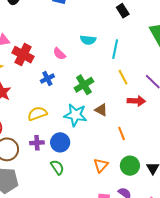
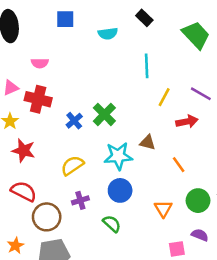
cyan semicircle: (88, 40) -> (108, 34), moved
pink semicircle: (59, 54) -> (40, 63), moved, turned -32
yellow line: (123, 77) -> (164, 97), turned 70
green cross: (84, 85) -> (104, 114), moved
blue circle: (60, 142) -> (120, 190), moved

